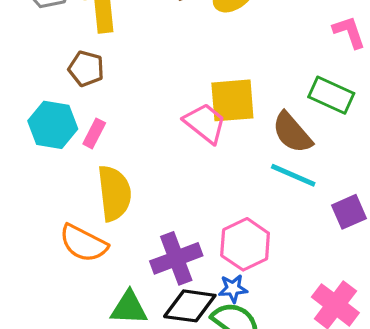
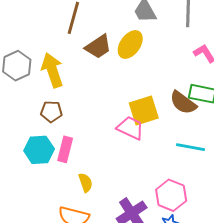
pink rectangle: (94, 133) -> (65, 149), size x1.4
brown semicircle: (292, 133) -> (183, 103), moved
yellow semicircle: (114, 193) -> (85, 183), size x0.6

